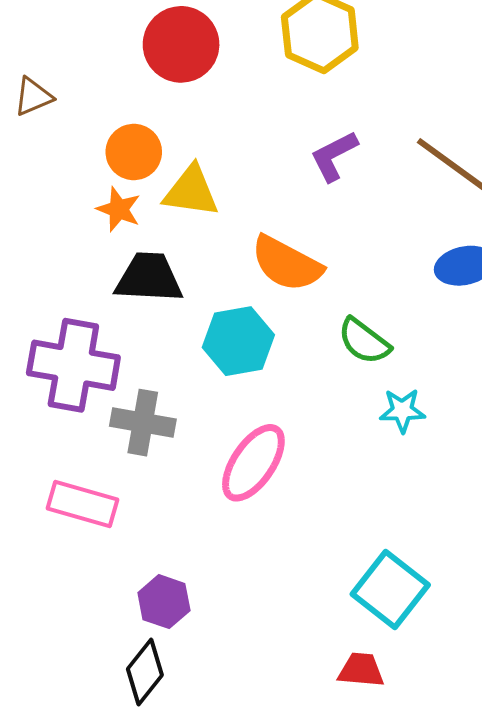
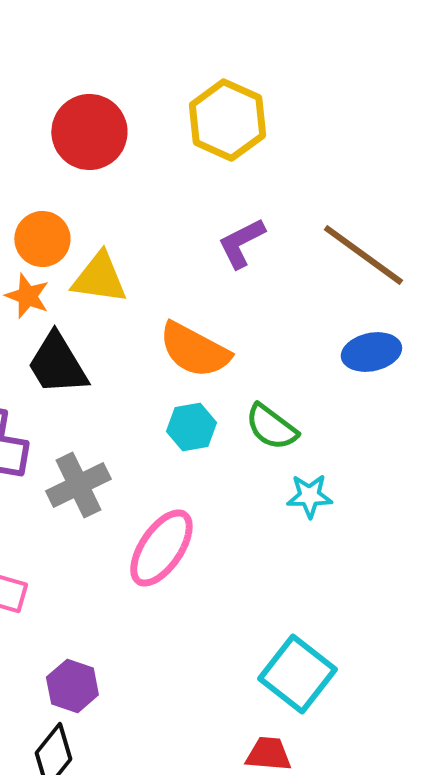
black trapezoid: (149, 278) -> (57, 364), turned -124
cyan hexagon: (238, 341) -> (191, 427), moved, size x0.7
gray cross: (143, 423) -> (78, 485), moved, turned -36

